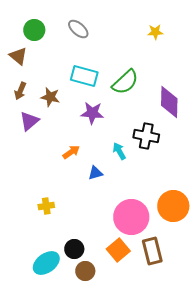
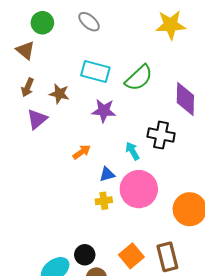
yellow star: (155, 32) -> (171, 25), size x1.8
yellow cross: (46, 206) -> (104, 201), moved
pink circle: (131, 217) -> (139, 189), moved

